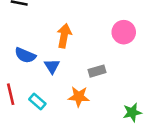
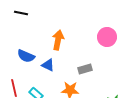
blue triangle: (52, 66) -> (48, 65), turned -32

